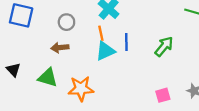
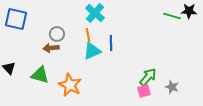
gray circle: (66, 22) -> (57, 34), moved
green arrow: (164, 46) -> (148, 77), moved
orange star: (81, 89) -> (70, 85), turned 30

